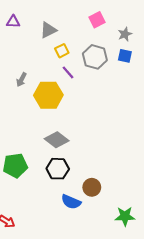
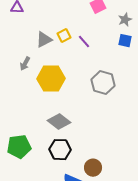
gray triangle: (48, 30) -> (44, 40), moved
gray hexagon: (95, 57) -> (103, 83), moved
purple line: (68, 72) -> (84, 42), moved

